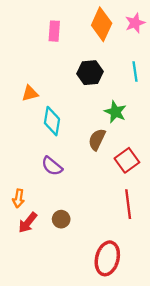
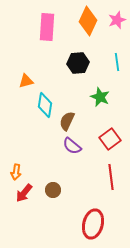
pink rectangle: (54, 31) -> (47, 27), size x1.5
brown semicircle: (97, 140) -> (67, 121), moved
purple semicircle: (52, 166) -> (72, 146), moved

